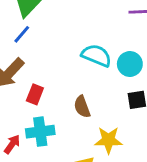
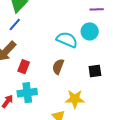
cyan circle: (130, 64) -> (90, 31), moved
brown semicircle: (82, 107) -> (58, 67), moved, turned 42

